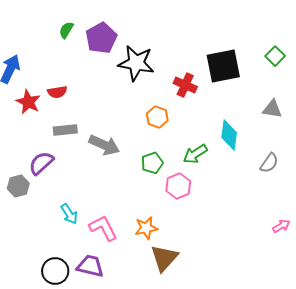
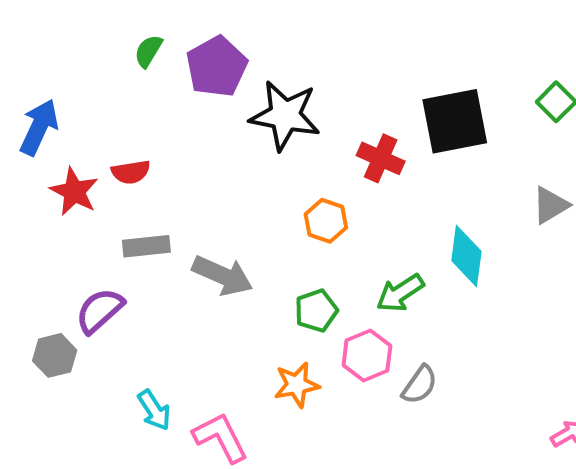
gray triangle: (272, 109) -> (550, 205), turned -40
gray semicircle: (269, 163) -> (420, 385), moved
orange star: (146, 228) -> (297, 385), moved

